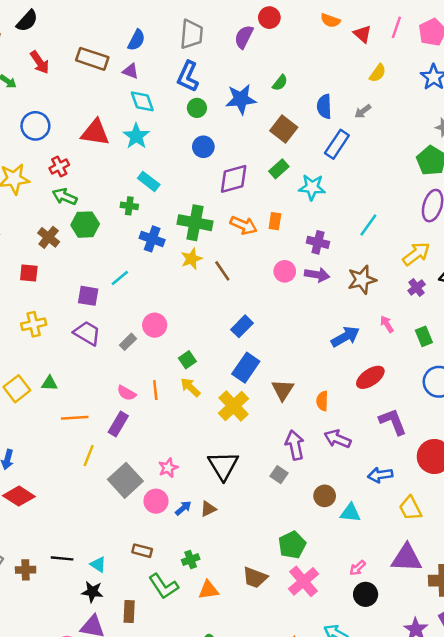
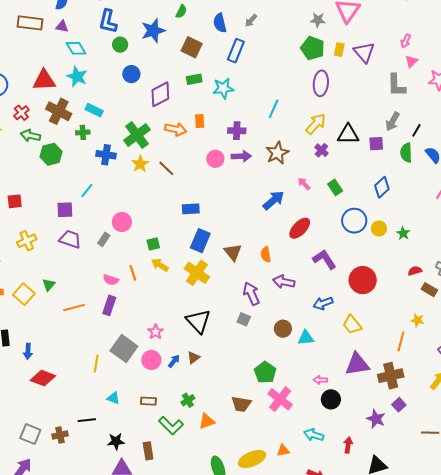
green rectangle: (279, 169) -> (194, 79), turned 42
green cross: (195, 223) -> (137, 135), turned -36
brown cross: (49, 237) -> (59, 111), moved, size x1.4
blue rectangle: (242, 326) -> (191, 209), turned 54
green square: (187, 360) -> (153, 244), turned 32
green triangle: (49, 383) -> (49, 285), turned -40
yellow line: (89, 456) -> (96, 364), moved
cyan triangle: (98, 564) -> (113, 398), moved
pink arrow: (358, 568) -> (320, 380), turned 56

